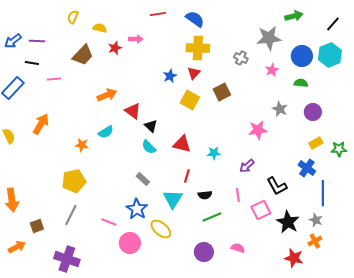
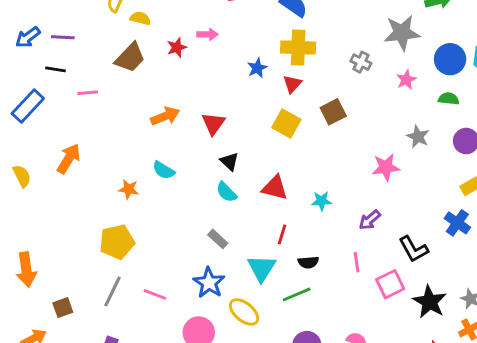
yellow semicircle: (100, 28) -> (140, 18), moved
blue star: (170, 76) -> (257, 68), moved
red triangle: (133, 111) -> (213, 123), moved, turned 30
cyan semicircle: (106, 132) -> (164, 170), turned 63
green line: (212, 217) -> (297, 294), moved
pink line: (109, 222) -> (155, 294), moved

